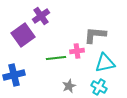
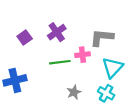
purple cross: (41, 16) -> (57, 32), moved
purple square: (23, 35) -> (25, 37), size x0.6
cyan triangle: (105, 63) -> (113, 68), turned -35

